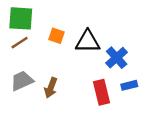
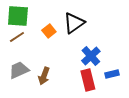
orange square: (57, 36) -> (49, 31), turned 32
black triangle: (88, 41) -> (74, 23), moved, turned -35
blue cross: (117, 58) -> (91, 56), moved

